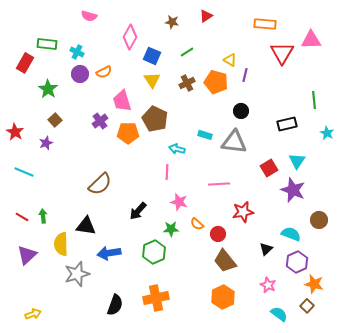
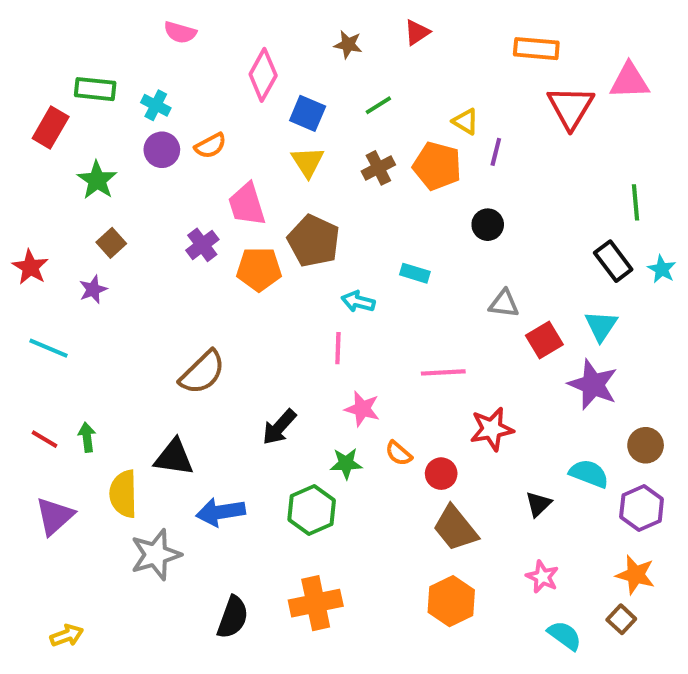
black rectangle: (287, 124) -> (613, 261), moved, turned 66
gray triangle: (234, 142) -> (504, 304), moved, size x0.6
purple hexagon: (297, 262) -> (642, 508), moved

